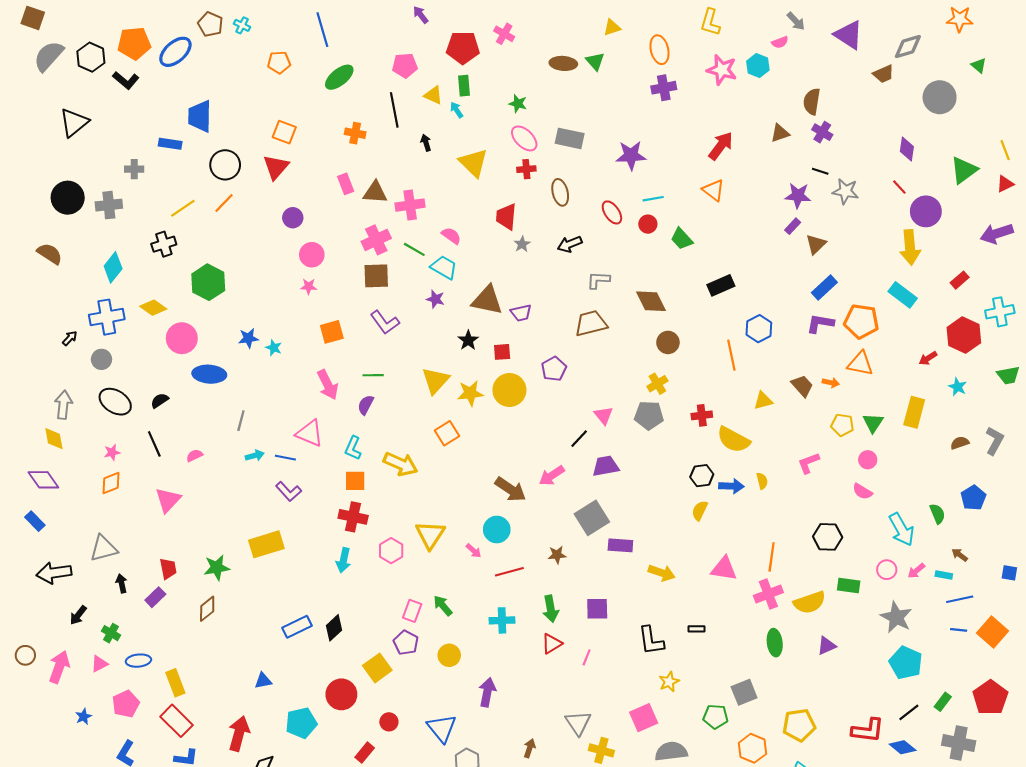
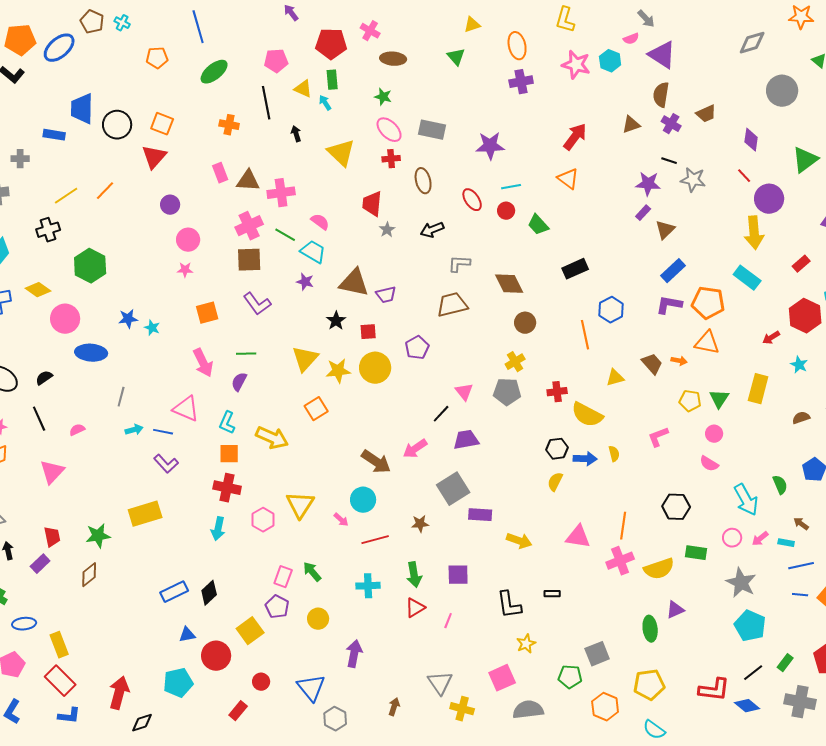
purple triangle: (849, 35) -> (662, 55), moved
brown ellipse: (563, 63) -> (393, 59), moved
brown trapezoid: (884, 74) -> (706, 114), moved
black circle: (225, 165) -> (117, 125), moved
green ellipse: (775, 643) -> (650, 629), moved
blue triangle: (263, 681) -> (187, 635), moved

